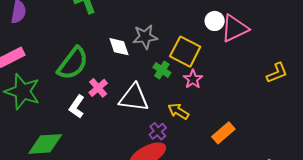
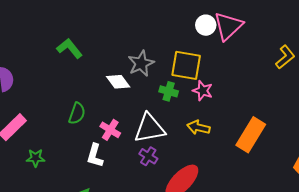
green semicircle: (73, 63) -> (77, 113), size x0.6
green star: (22, 92) -> (36, 158), size x0.5
purple cross: (158, 131) -> (148, 156), moved
orange rectangle: (223, 133) -> (251, 135), size x1.4

